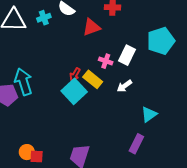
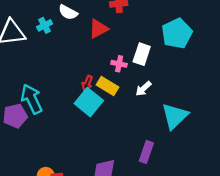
cyan triangle: (149, 114) -> (175, 116), size x1.5
purple rectangle: (136, 144) -> (146, 152), moved

